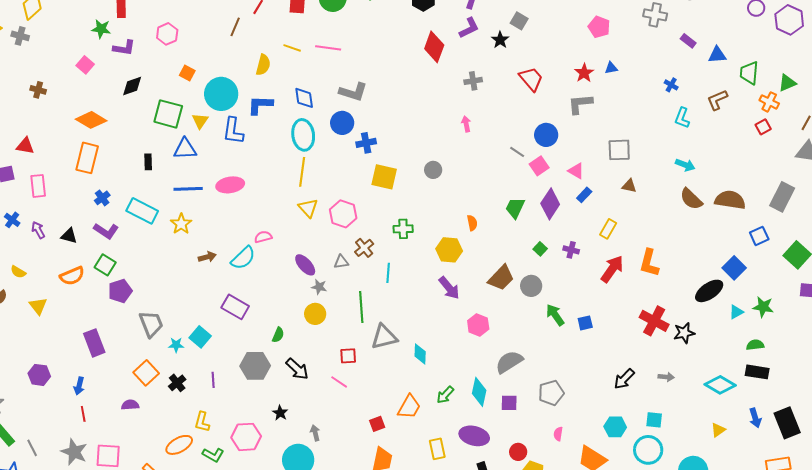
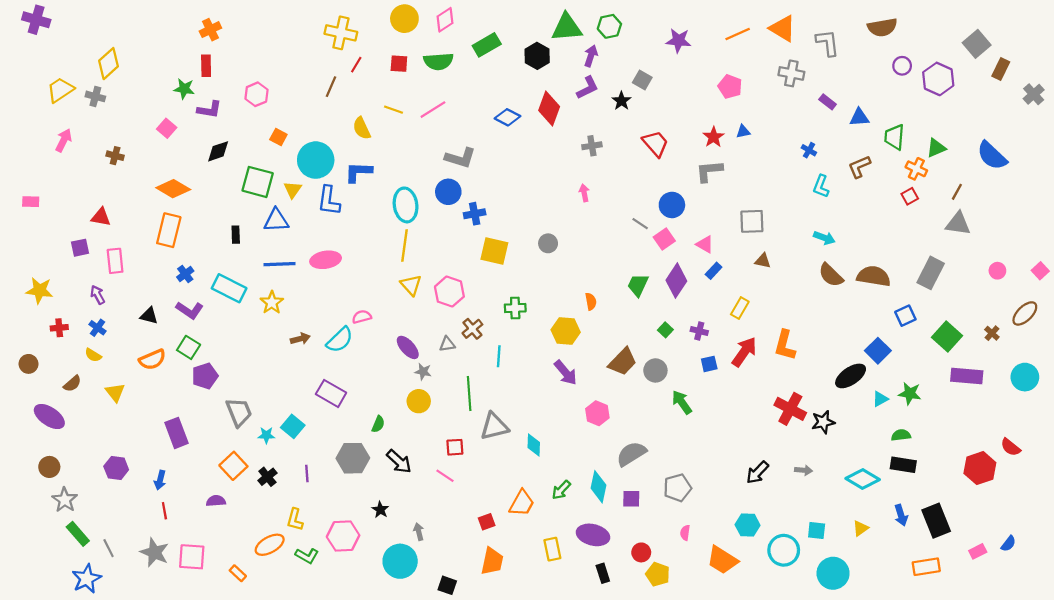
pink line: (328, 48) -> (433, 110), turned -40
yellow semicircle: (263, 65) -> (362, 128), turned 140
blue diamond: (304, 98) -> (507, 117), moved, turned -55
blue cross: (12, 220) -> (98, 328), moved
purple arrow: (38, 230) -> (98, 295), moved
blue square: (585, 323) -> (709, 364), moved
cyan square: (654, 420) -> (817, 531), moved

